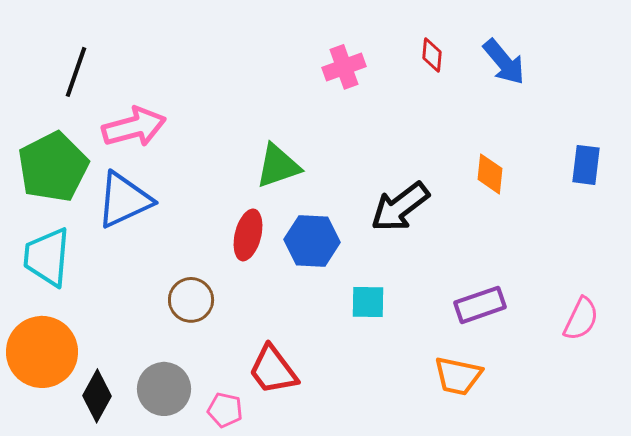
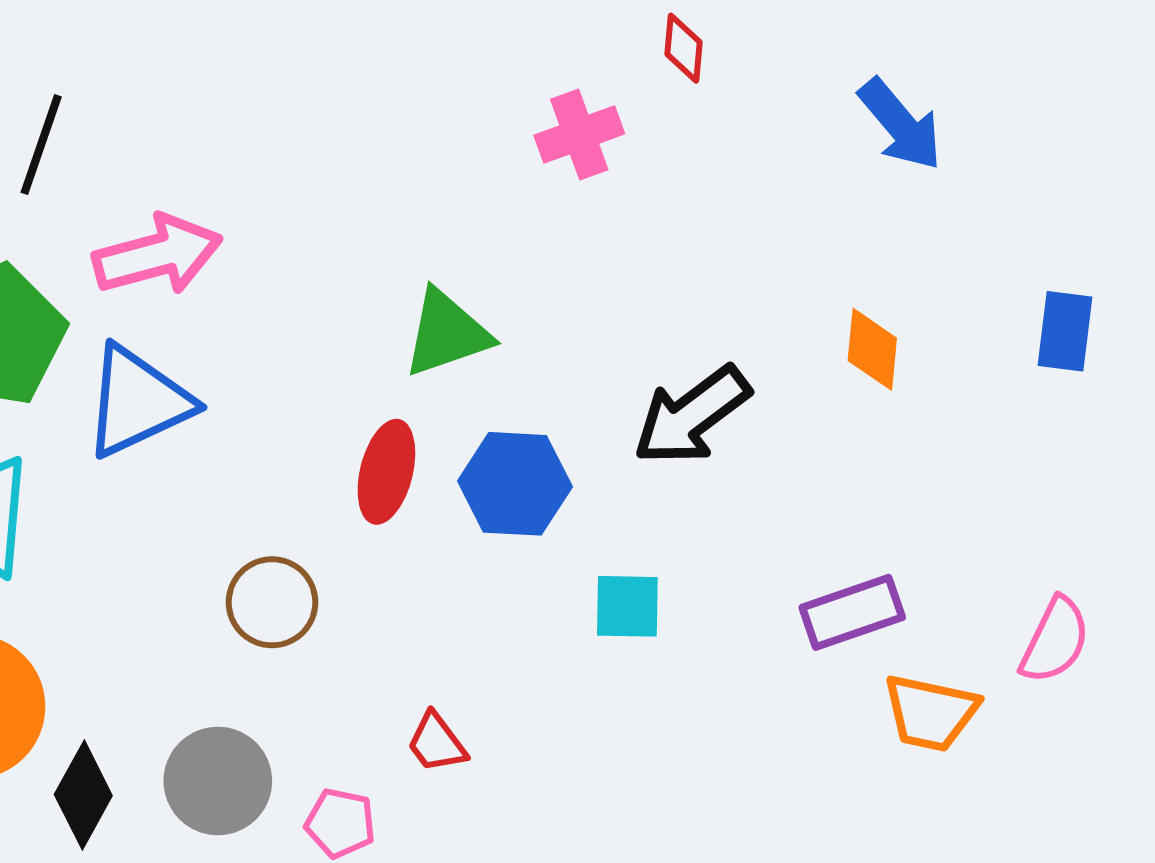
red diamond: (432, 55) -> (684, 48), moved
red trapezoid: (273, 370) -> (437, 743), size x0.6
orange trapezoid: (458, 376) -> (931, 713), moved

